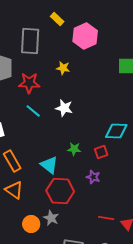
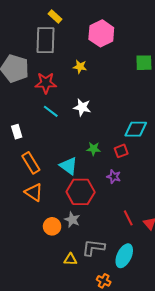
yellow rectangle: (57, 19) -> (55, 16), moved
red line: (106, 218) -> (128, 218), turned 56

